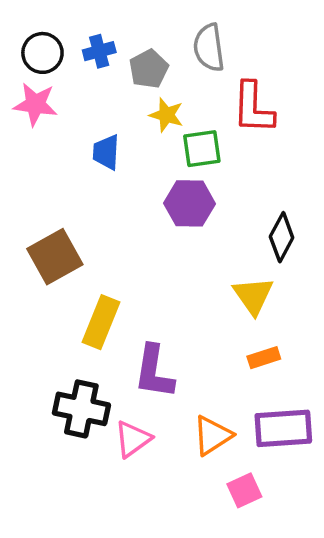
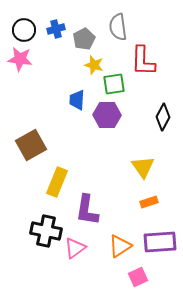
blue trapezoid: (106, 152) -> (77, 100), moved
black diamond: (282, 237) -> (163, 117), moved

